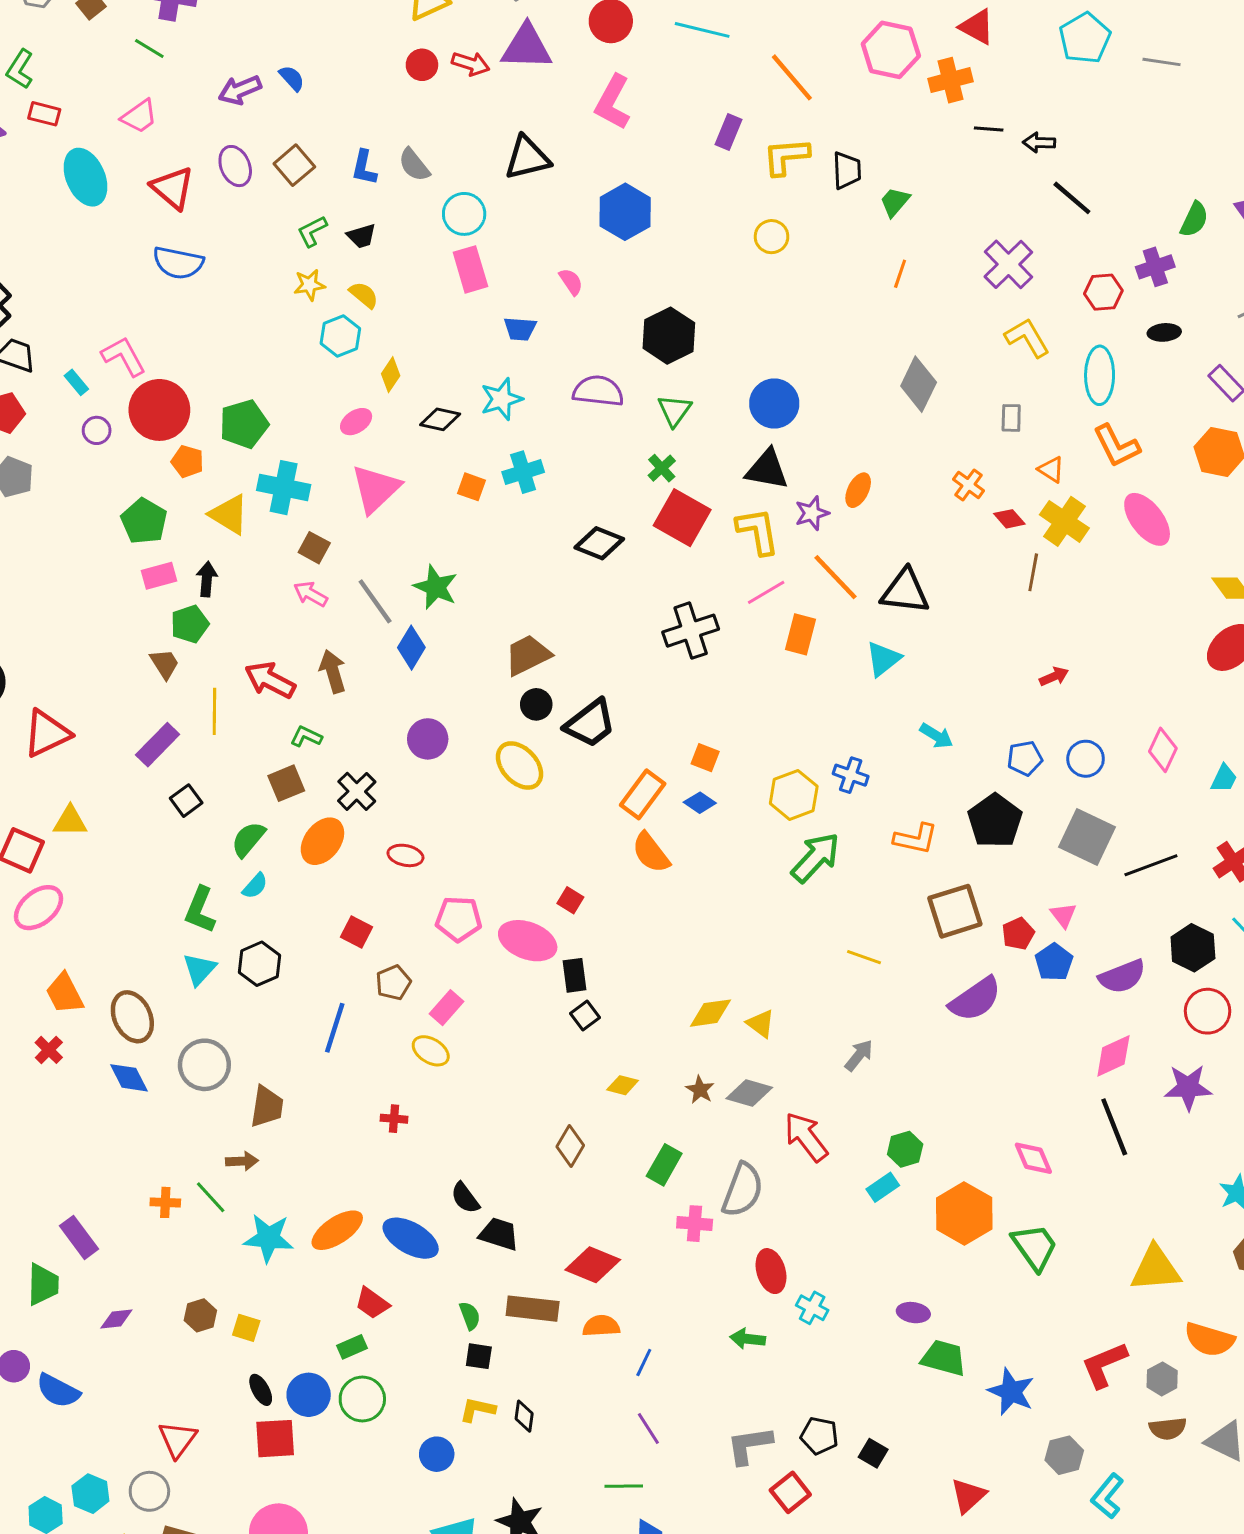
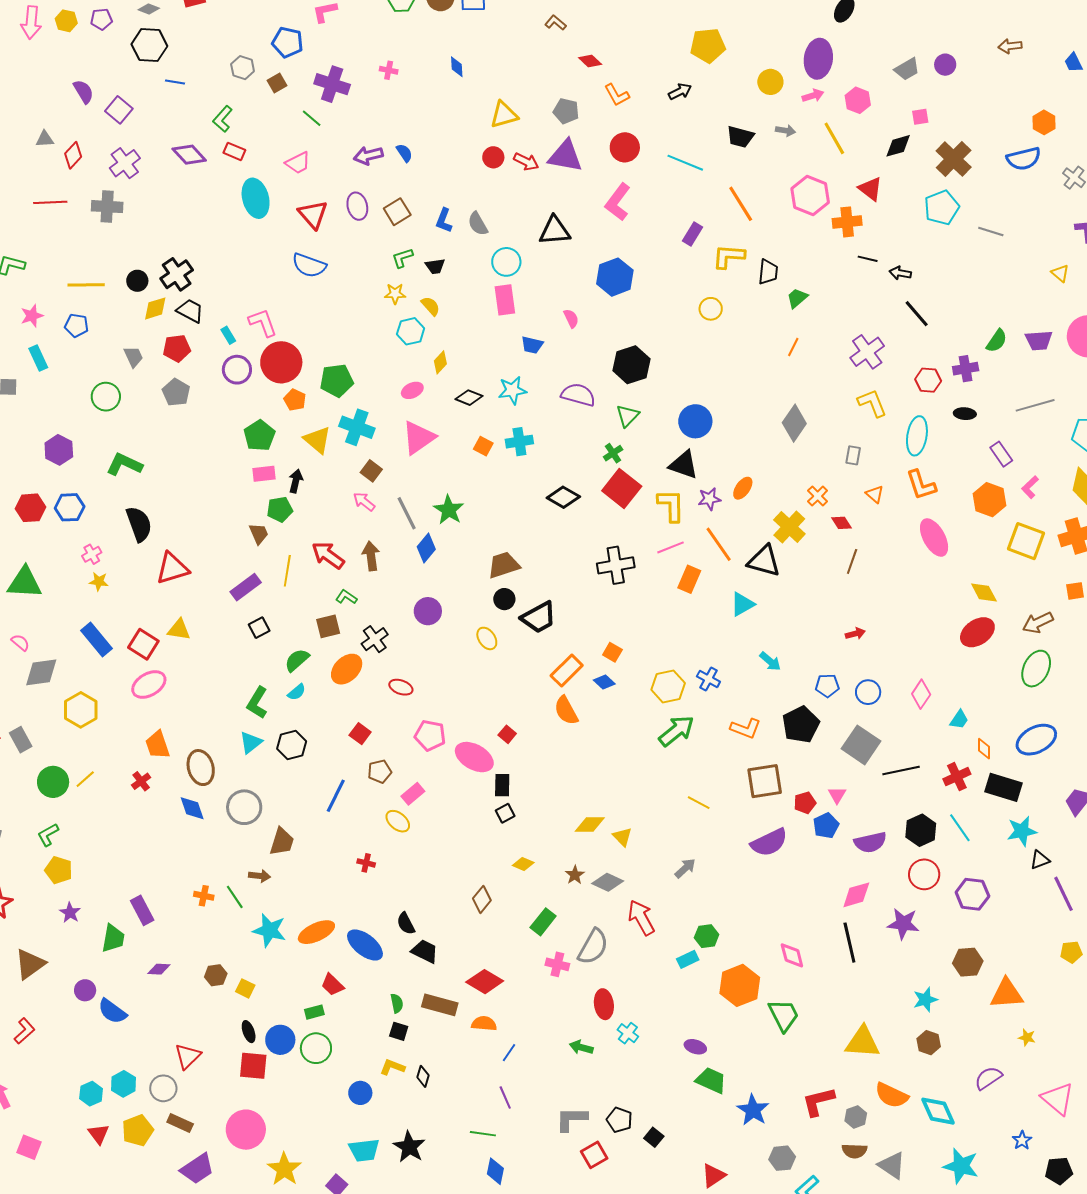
purple circle: (97, 430) -> (237, 370), size x1.5
yellow cross: (1064, 521) -> (789, 527), moved
yellow ellipse: (520, 765) -> (487, 638), size x0.7

